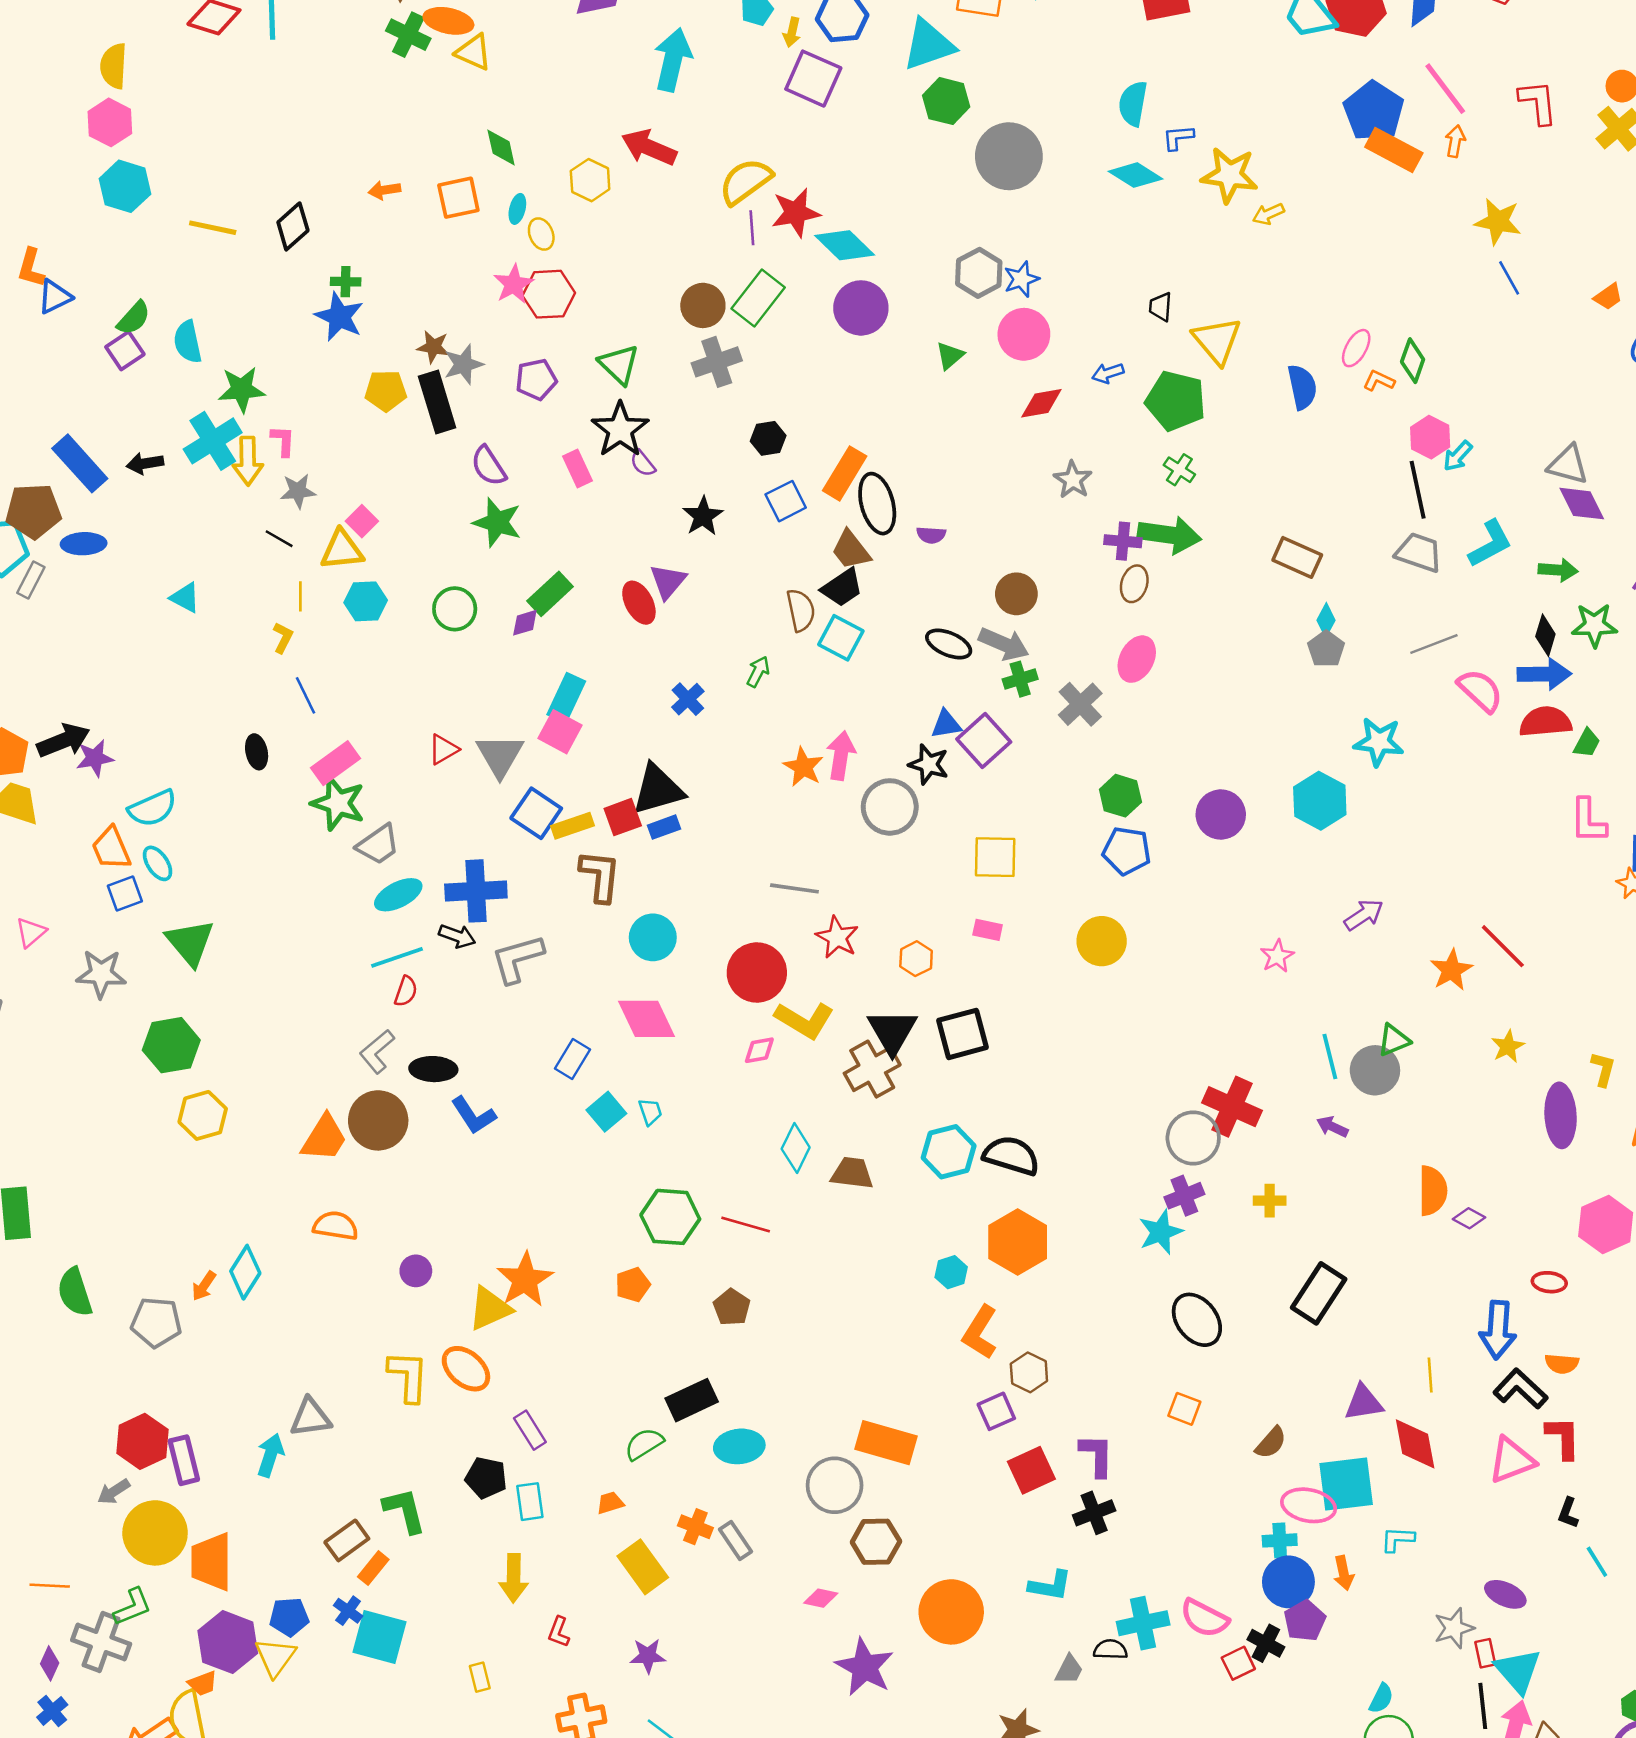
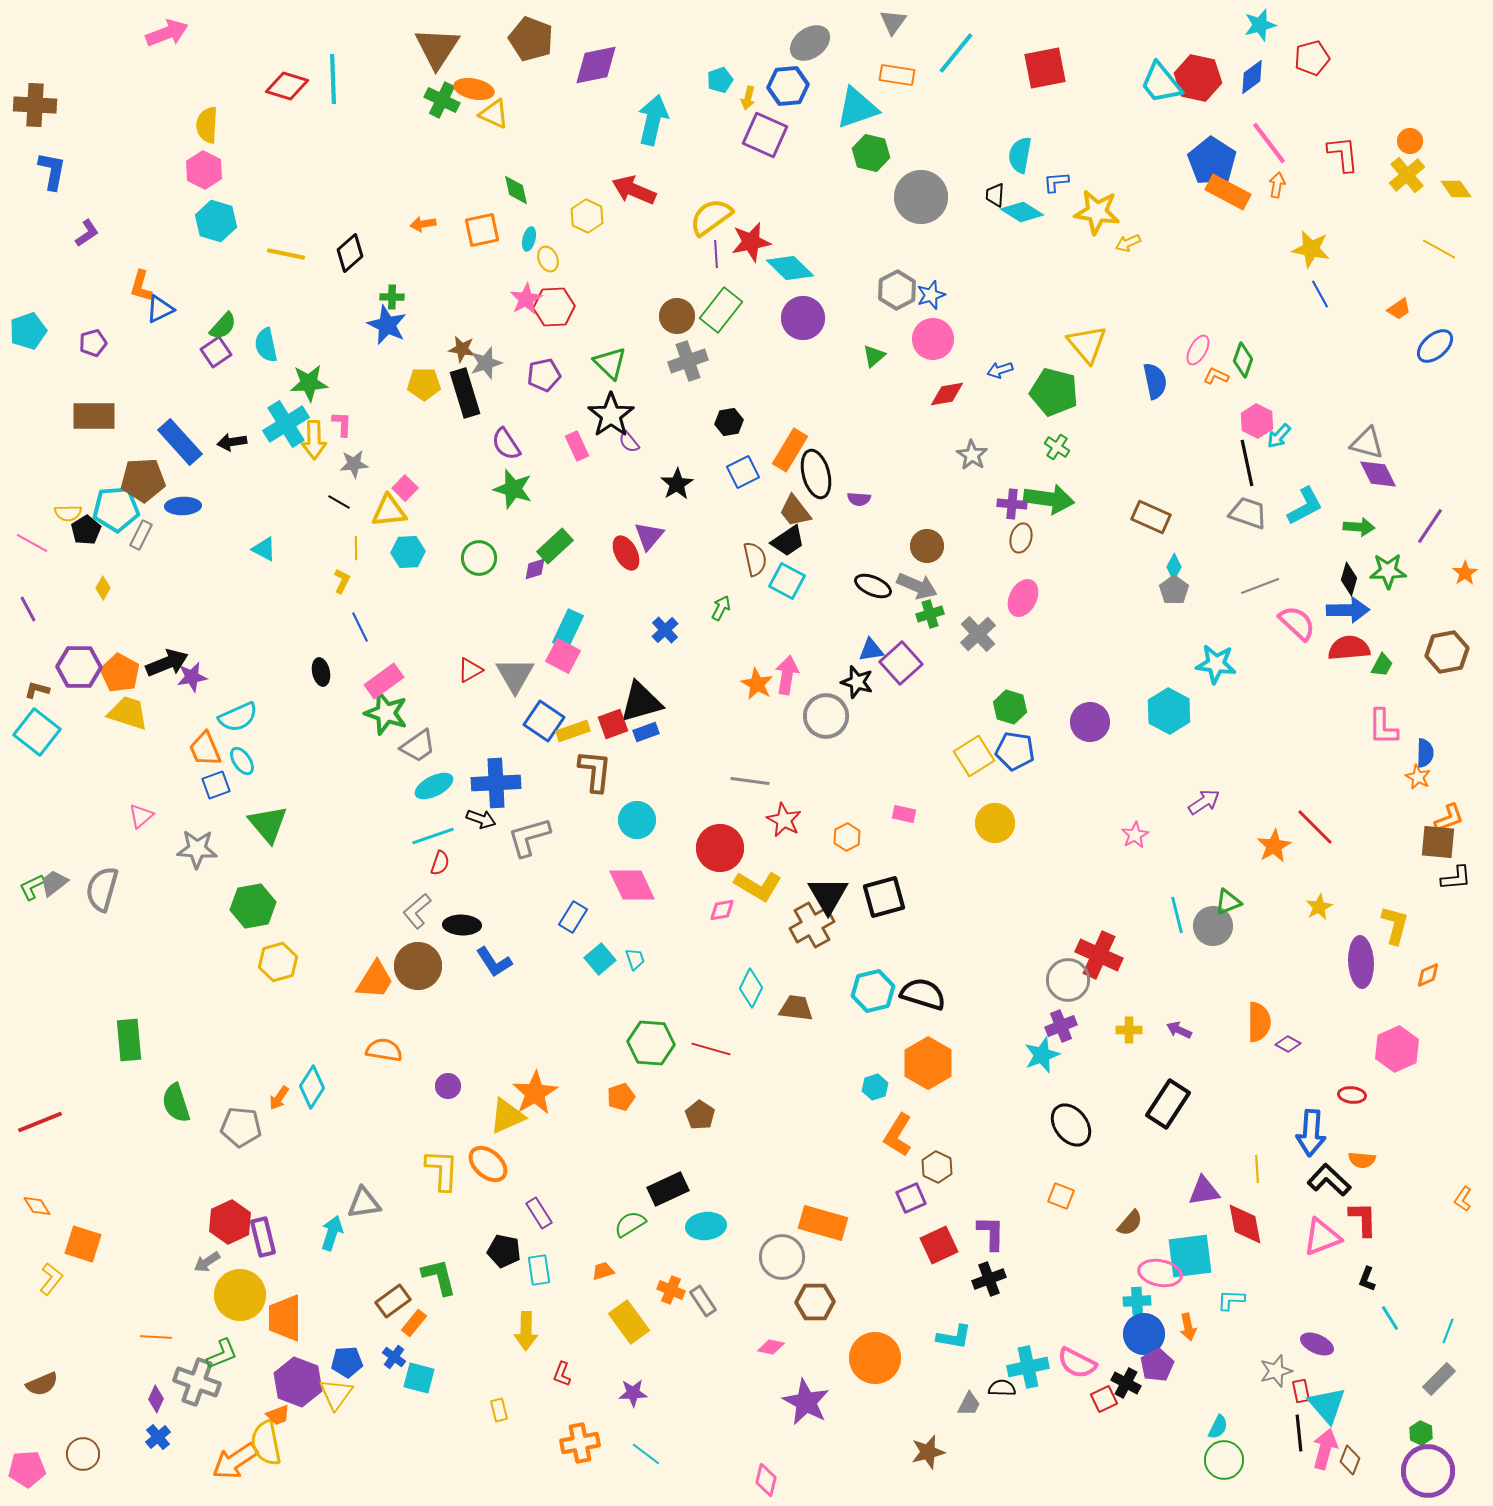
black trapezoid: (1161, 307) -> (995, 195), moved
yellow square: (995, 857) -> (974, 756), moved, turned -33
yellow L-shape: (1603, 1069) -> (1395, 925), size x1.4
purple arrow: (1332, 1127) -> (1179, 1030), moved
cyan square: (379, 1637) -> (419, 1378), size x0.7

